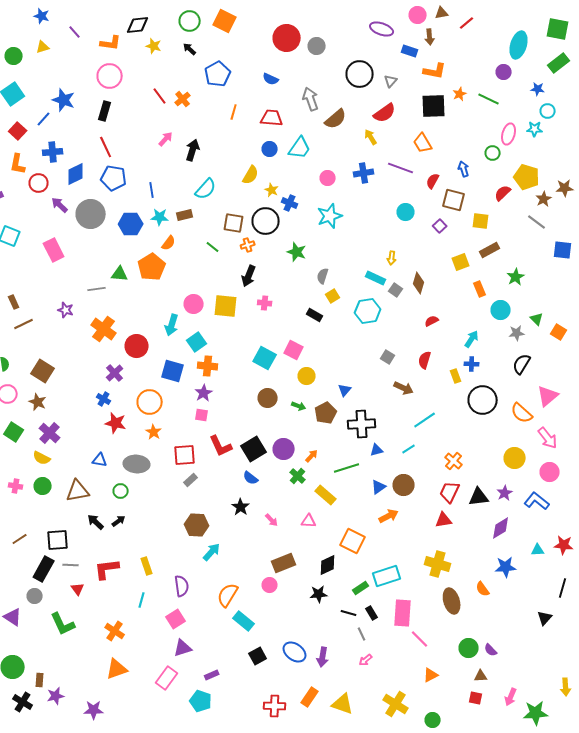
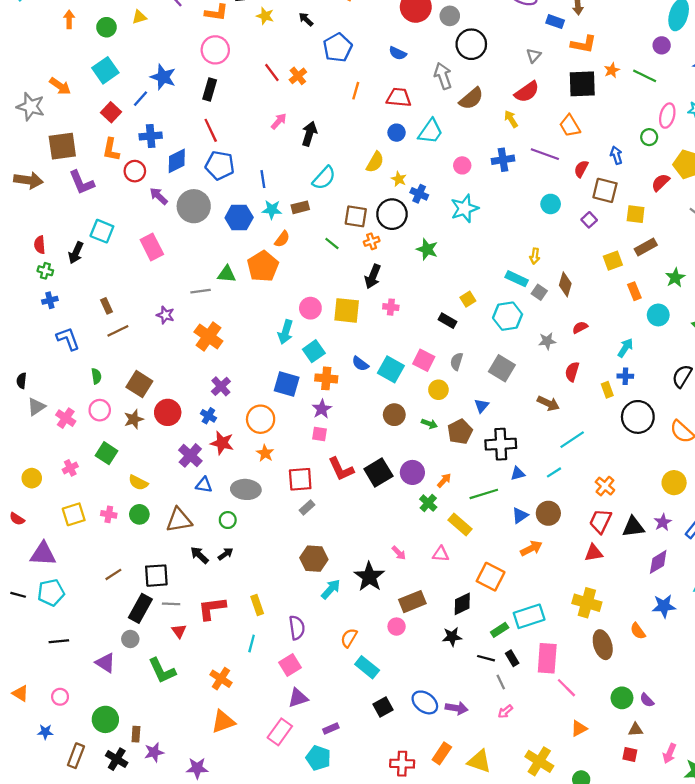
black circle: (360, 74) -> (471, 44), moved
gray semicircle: (323, 276) -> (457, 361), moved
gray star: (517, 333) -> (547, 341), moved
red circle: (137, 346) -> (168, 412), moved
gray square: (388, 357) -> (502, 368), moved, size x1.6
brown star: (38, 402) -> (134, 419), turned 30
purple cross: (50, 433) -> (190, 455), moved
blue semicircle: (251, 478) -> (360, 364), moved
black star: (241, 507) -> (369, 577), moved, size x1.5
orange semicircle: (228, 595) -> (349, 638), size x0.7
purple arrow: (323, 657) -> (457, 708), turned -90

